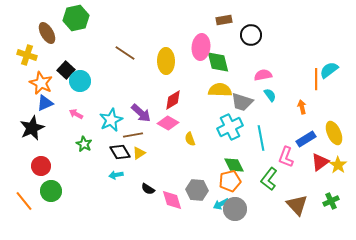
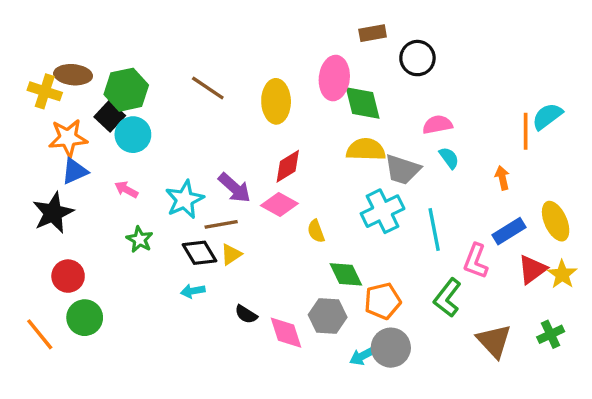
green hexagon: (76, 18) -> (126, 90), moved
brown ellipse: (47, 33) -> (73, 75), moved, turned -55
orange star: (41, 83) -> (68, 138), turned -30
green diamond: (234, 165) -> (346, 274), moved
cyan arrow: (221, 204) -> (363, 356), moved

